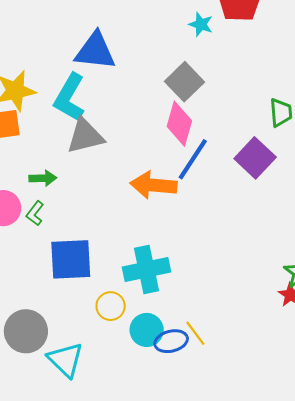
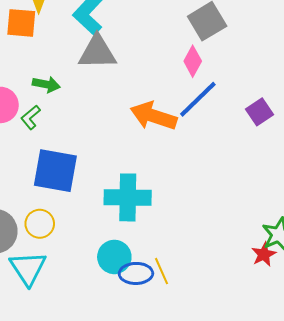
pink diamond: (179, 124) -> (193, 61), size x0.7
purple square: (255, 158) -> (259, 112), size x0.7
yellow circle: (111, 306) -> (40, 224), moved

